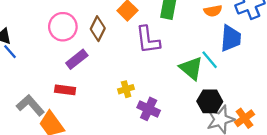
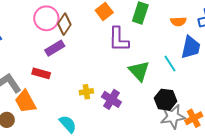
brown diamond: (98, 29) -> (64, 24), moved
green triangle: (191, 68) -> (139, 71), moved
yellow cross: (126, 89) -> (86, 92), moved

